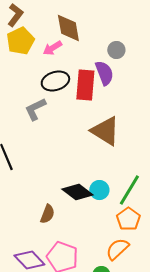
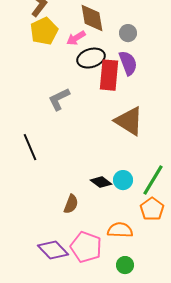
gray circle: (116, 50) -> (128, 33), moved
black ellipse: (55, 81) -> (91, 58), moved
black diamond: (77, 192) -> (101, 182), size x0.7
orange semicircle: (117, 249) -> (120, 230), moved, turned 45

